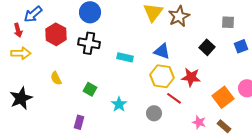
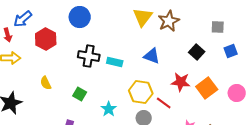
black cross: (89, 43) -> (89, 56), moved
yellow hexagon: (162, 76) -> (141, 92), moved
orange square: (223, 97) -> (207, 88), moved

